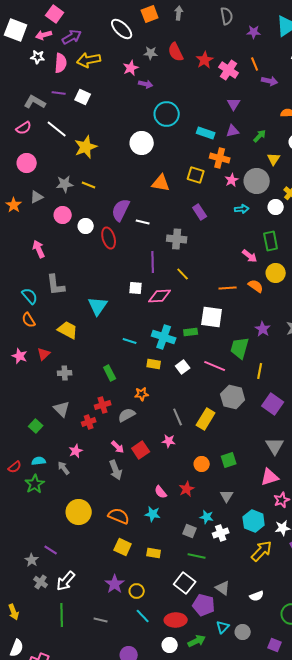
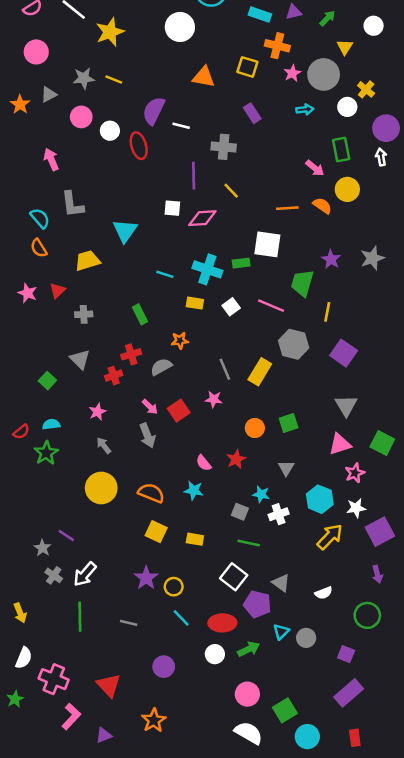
yellow trapezoid: (68, 330) -> (87, 261), turned -45
gray arrow: (64, 468) -> (104, 446), moved

